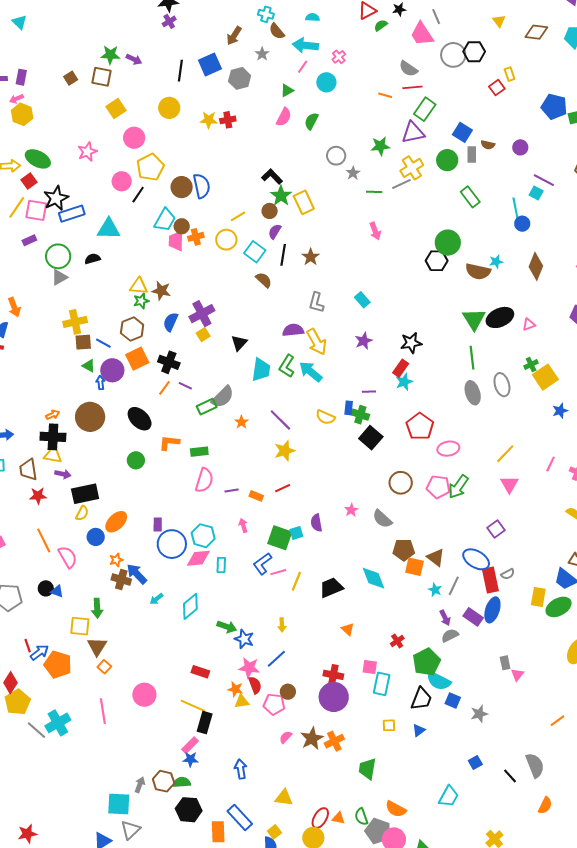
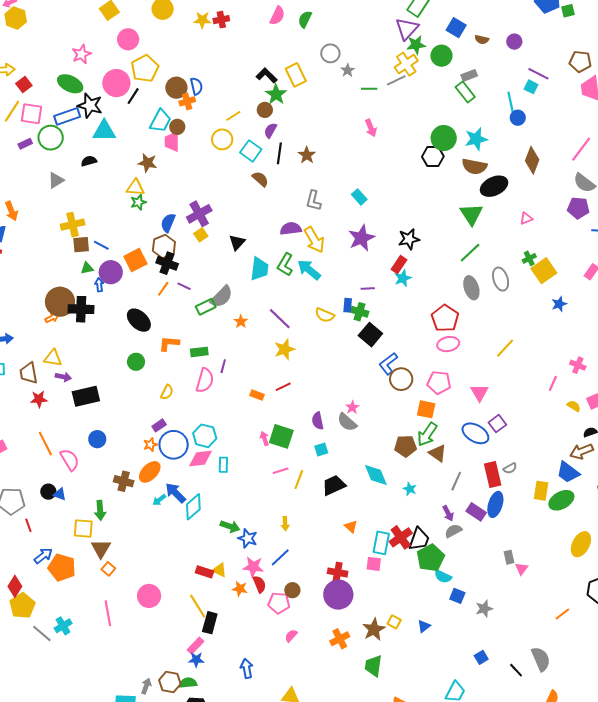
purple triangle: (413, 133) -> (407, 29), turned -35
green star: (380, 146) -> (416, 45), moved
gray rectangle: (472, 155) -> (469, 75), moved, turned 70
green ellipse: (38, 159) -> (70, 84), moved
pink circle: (122, 181) -> (116, 83), size x1.4
blue semicircle: (202, 186) -> (196, 86), size x0.7
black star: (56, 198) -> (90, 105), moved, turned -30
yellow rectangle: (304, 202) -> (296, 75), moved
orange cross: (196, 237) -> (187, 101), moved
green circle: (58, 256) -> (51, 138), moved
cyan star: (496, 262) -> (476, 139), moved, size x1.6
brown star: (161, 291) -> (147, 163), moved
black ellipse: (500, 317) -> (494, 186), moved
brown hexagon: (132, 329) -> (164, 246), moved
purple star: (364, 341) -> (361, 238), size x1.5
green line: (472, 358) -> (470, 253), turned 55
green triangle: (89, 366) -> (87, 268), turned -40
brown circle: (90, 417) -> (60, 302), moved
red pentagon: (420, 426) -> (445, 318), moved
black cross: (53, 437) -> (81, 309), moved
pink line: (551, 464) -> (553, 383), moved
pink triangle: (509, 484) -> (479, 393), moved
green arrow: (458, 487) -> (427, 434), moved
purple line: (232, 490) -> (223, 366), moved, turned -64
yellow semicircle: (82, 513) -> (167, 392), moved
gray semicircle: (382, 519) -> (347, 422), moved
orange ellipse: (116, 522) -> (150, 472), moved
purple rectangle: (158, 524) -> (159, 425), turned 56
pink arrow: (243, 525) -> (264, 438), moved
cyan square: (296, 533) -> (321, 450), moved
blue ellipse: (476, 559) -> (475, 433), moved
orange star: (116, 560) -> (150, 445), moved
blue L-shape: (262, 564) -> (388, 364), moved
orange square: (415, 567) -> (426, 409), moved
blue arrow: (137, 574) -> (176, 493), moved
cyan star: (435, 590) -> (410, 489), moved
red cross: (397, 641) -> (401, 537), size x1.6
red line: (28, 646) -> (28, 525), moved
cyan semicircle: (439, 681) -> (443, 576), size x0.7
cyan rectangle: (382, 684) -> (381, 543), moved
black trapezoid: (421, 699) -> (419, 539), moved
yellow triangle: (242, 702) -> (219, 570), moved, turned 35
yellow line: (193, 706) -> (198, 606), turned 35
cyan cross: (58, 723) -> (63, 626), size x0.7
yellow square: (389, 725) -> (394, 622), turned 32
brown star: (312, 738) -> (374, 629), moved

